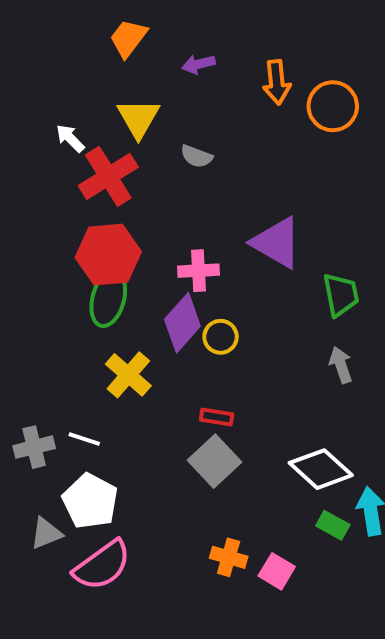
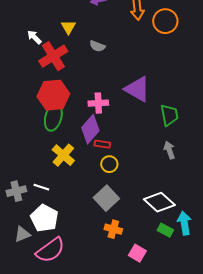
yellow triangle: (138, 118) -> (68, 27), size x0.7
yellow circle: (221, 337) -> (109, 164), moved
red rectangle: (217, 417) -> (102, 144), moved
orange cross: (229, 557) -> (113, 229), moved

